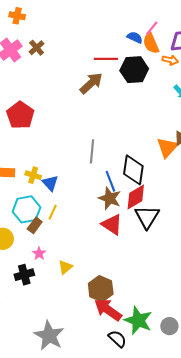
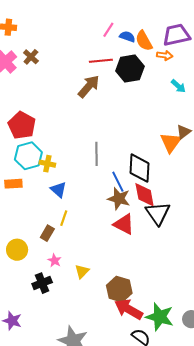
pink line: (152, 28) -> (108, 30), moved
yellow cross: (33, 175) -> (47, 164), moved
red diamond: (136, 197) -> (145, 195), turned -64
cyan hexagon: (26, 209) -> (28, 156), moved

